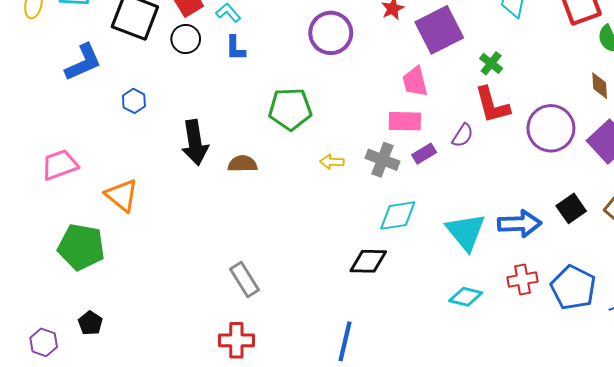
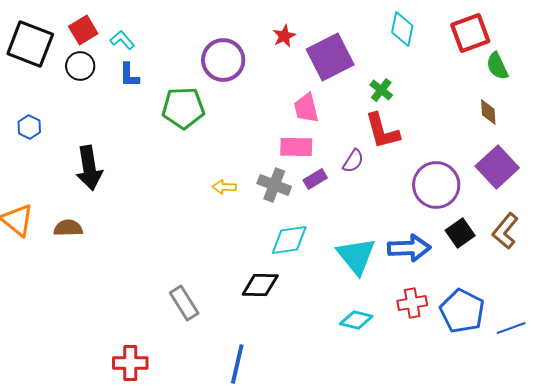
green pentagon: (290, 109) -> (183, 108), moved
purple circle: (551, 128) -> (436, 185), moved
brown semicircle: (242, 164) -> (68, 228), moved
gray rectangle: (245, 279) -> (184, 303), moved

